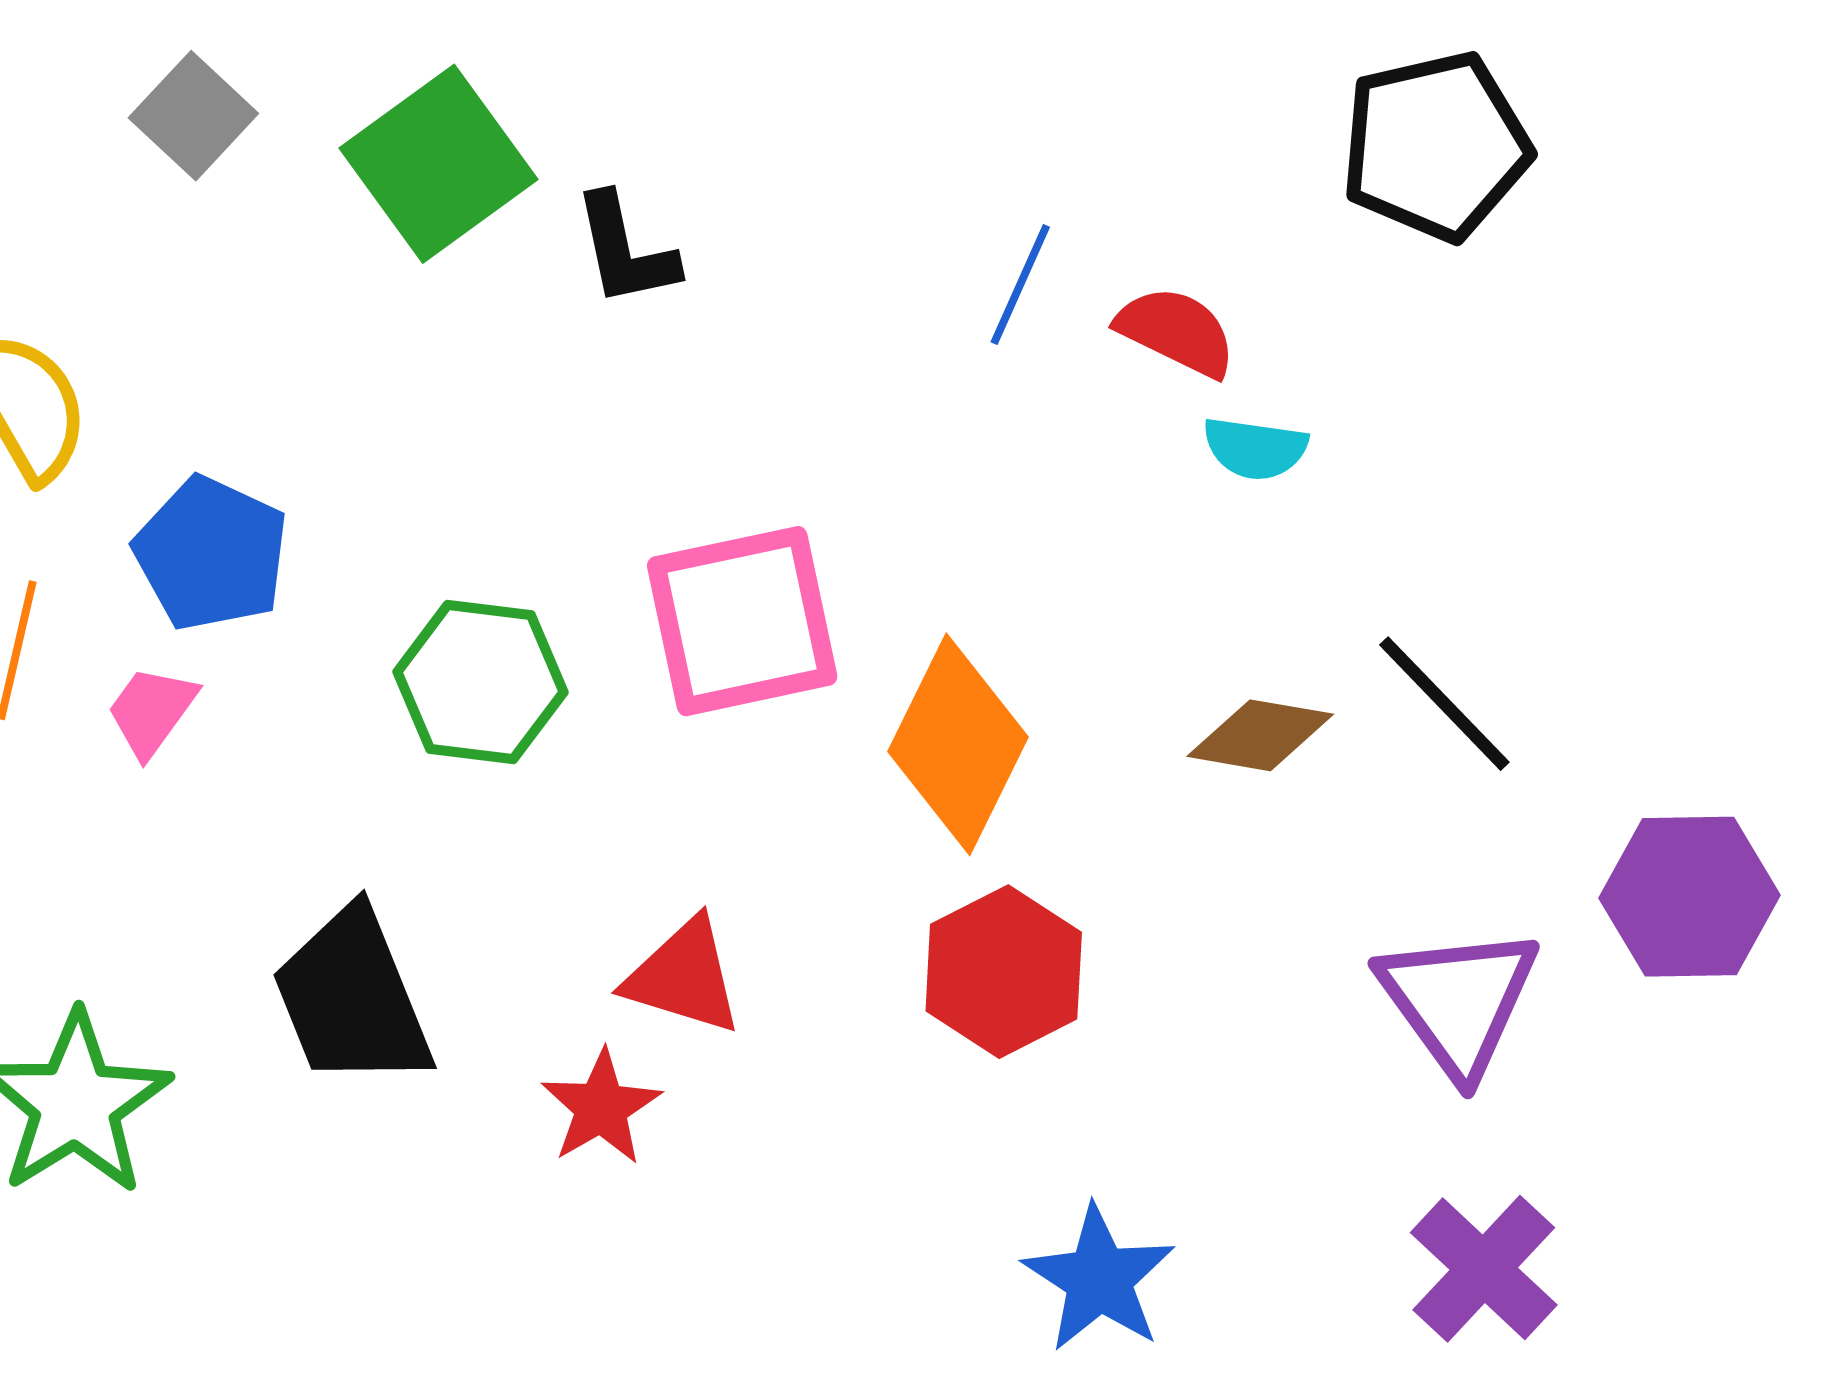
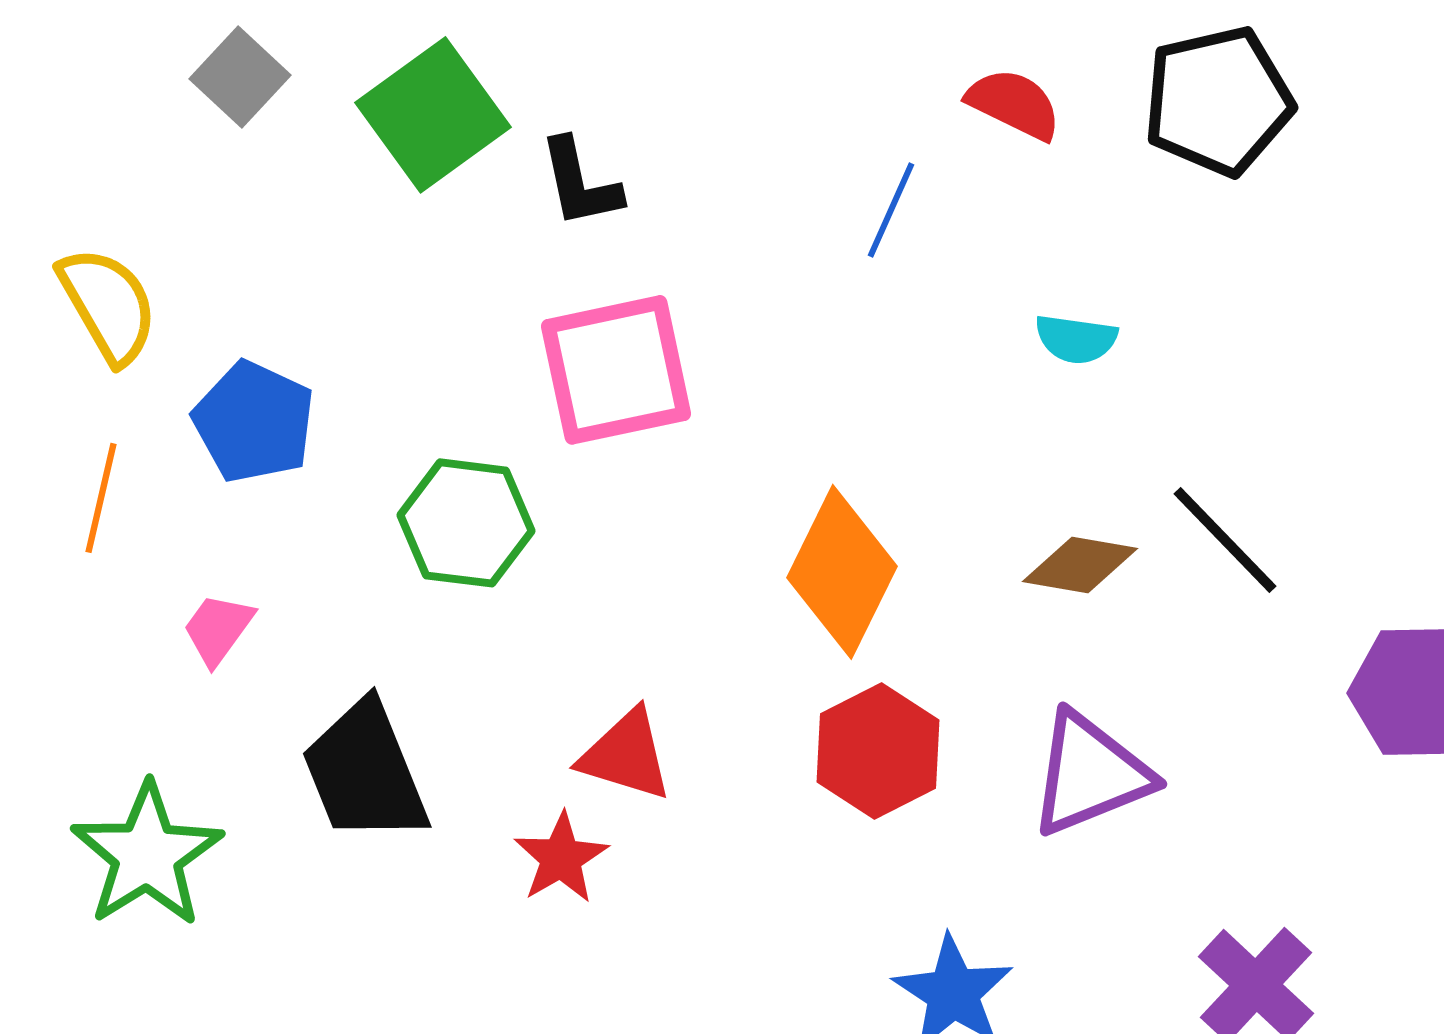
red semicircle: (1176, 331) -> (1014, 104), moved
pink square: (742, 621) -> (616, 370), moved
pink trapezoid: (152, 711) -> (218, 629), moved
purple triangle: (1458, 1001) -> (1090, 774), moved, turned 44

